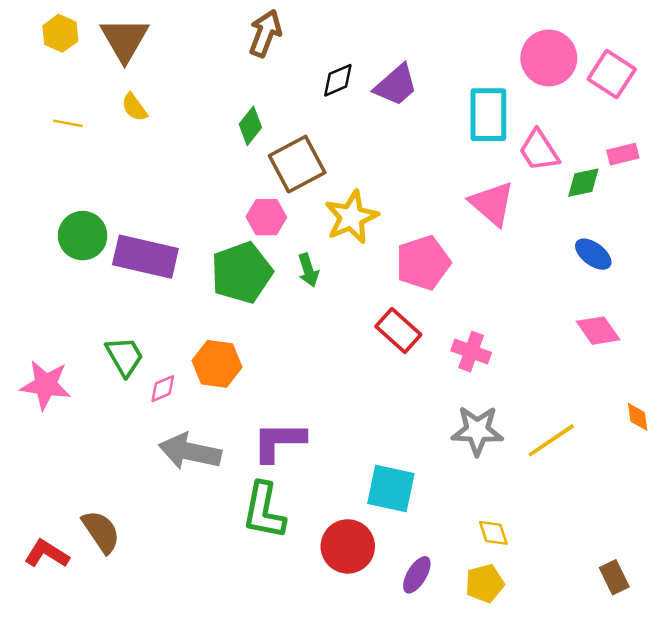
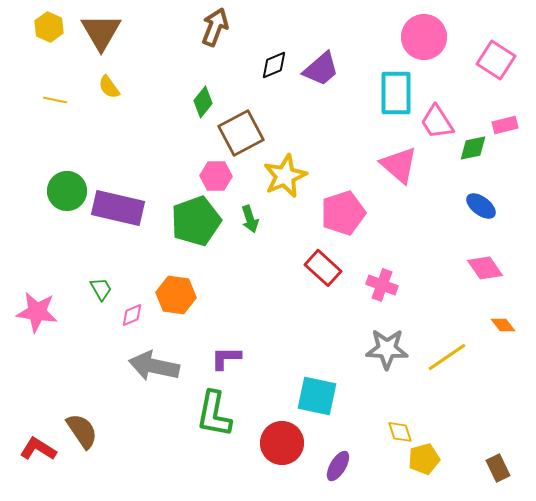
pink circle: (549, 58) -> (424, 37), moved
green trapezoid: (125, 356) -> (101, 289), size x0.7
orange diamond: (638, 417) -> (503, 325), moved, turned -30
purple L-shape: (279, 442) -> (226, 358), size x0.7
yellow pentagon: (485, 583) -> (424, 459), moved

